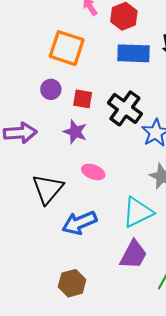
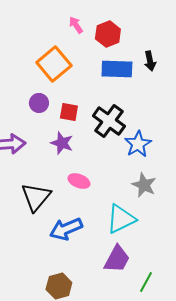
orange square: (67, 48) -> (54, 64), turned 32

